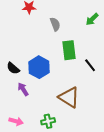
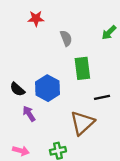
black line: (90, 65) -> (102, 97), moved, turned -64
brown triangle: (69, 97) -> (82, 123), turned 45

